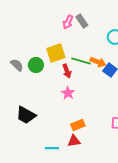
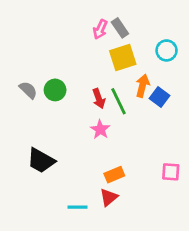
yellow square: (56, 53) -> (123, 58), moved
green line: (81, 61) -> (119, 101), moved, turned 48
orange arrow: (98, 62) -> (143, 86), turned -98
red triangle: (74, 141) -> (109, 197), turned -32

